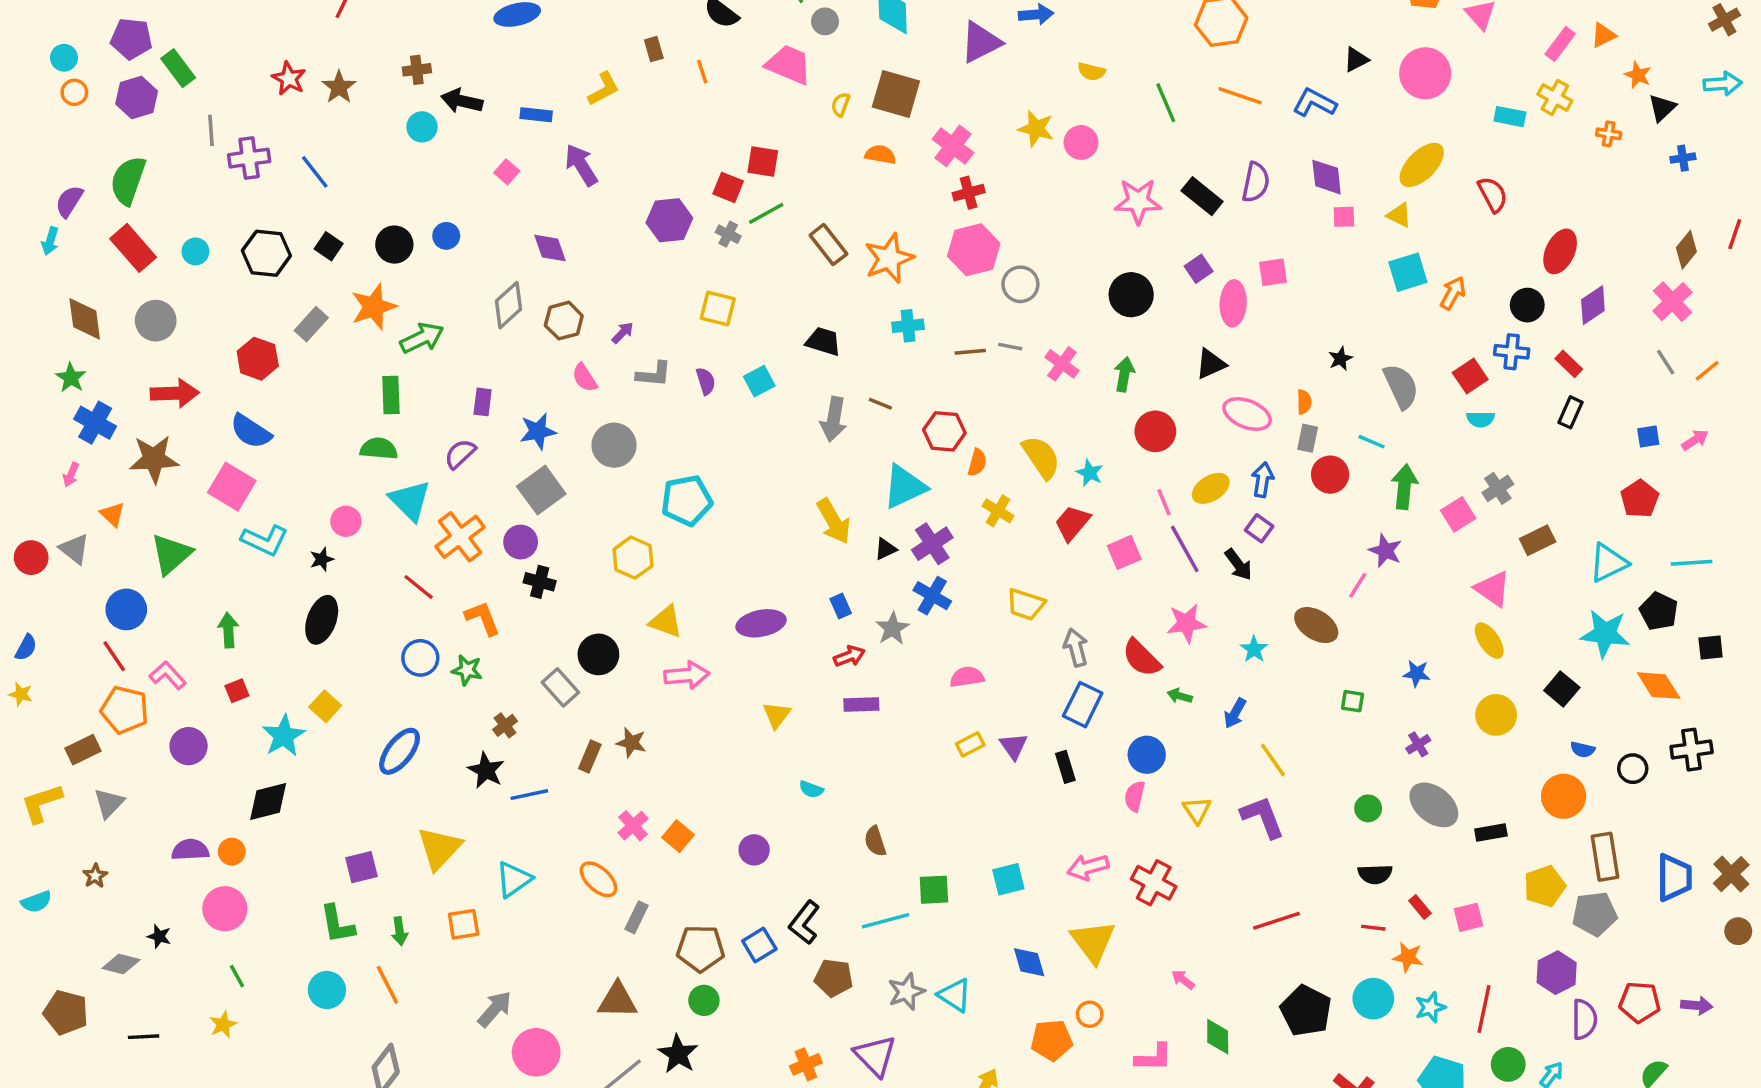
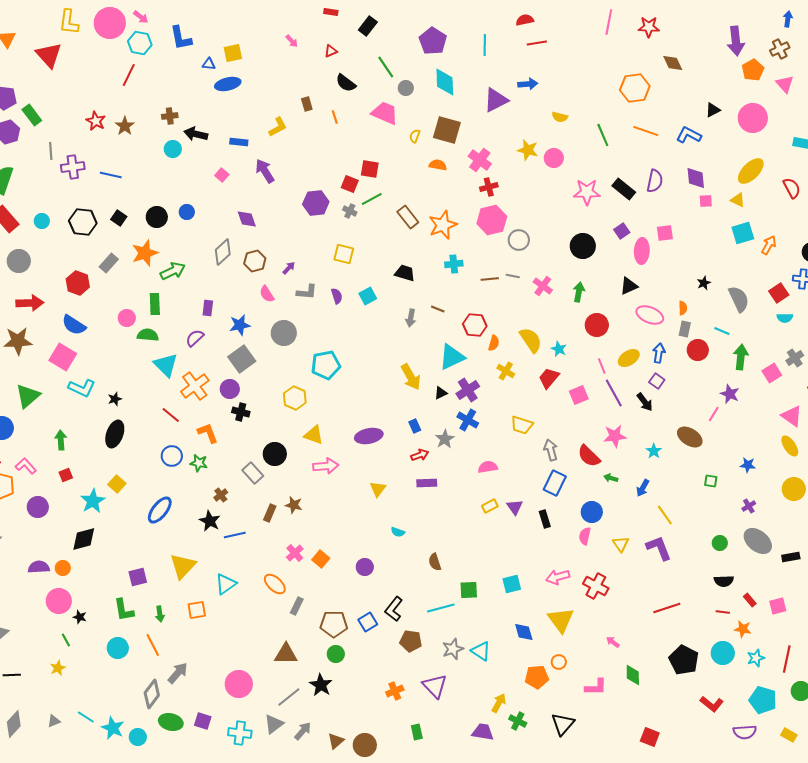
blue line: (315, 172) -> (111, 175), turned -40
gray arrow: (834, 419) -> (411, 318), size x0.7
pink circle: (346, 521) -> (127, 318), moved
black star: (159, 936) -> (80, 617), moved
gray arrow: (495, 1009) -> (178, 673), moved

